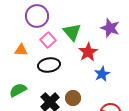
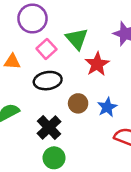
blue star: (102, 74) -> (107, 107), moved
brown circle: (73, 98) -> (78, 103), moved

